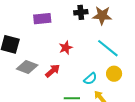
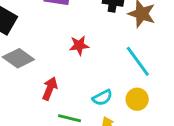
red arrow: (53, 71) -> (50, 89), moved, turned -42

